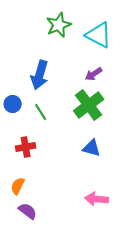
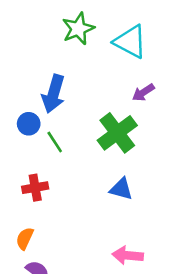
purple arrow: (94, 74) -> (143, 92), moved
blue circle: (13, 104) -> (29, 124), moved

